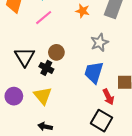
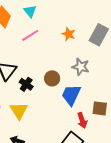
gray star: (99, 42) -> (81, 67), turned 30
brown circle: (56, 52) -> (52, 78), moved

